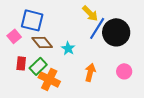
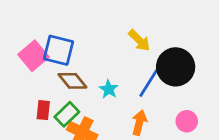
blue line: (97, 28) -> (149, 82), moved
pink square: (14, 36) -> (33, 56), moved, size x1.5

